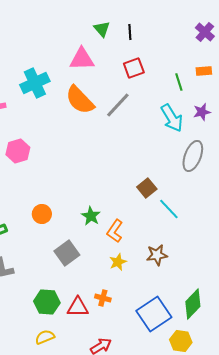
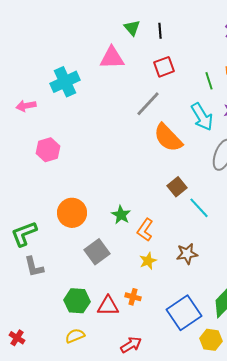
orange semicircle: (80, 100) -> (168, 138), moved
orange circle: (42, 214) -> (72, 213), size x1.5

